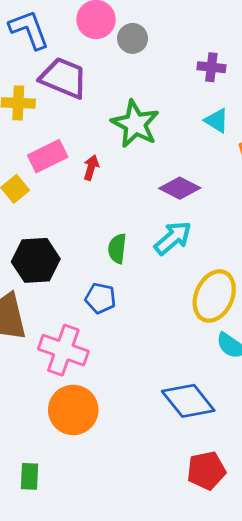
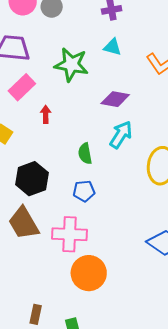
cyan triangle: (217, 121) -> (112, 47), moved
pink rectangle: (48, 156) -> (22, 87), moved
red arrow: (91, 168) -> (46, 114), moved

